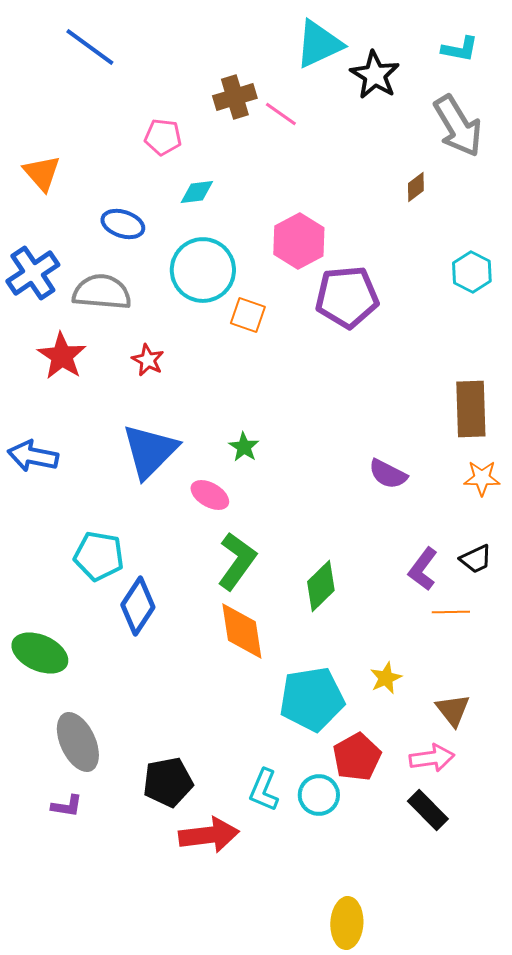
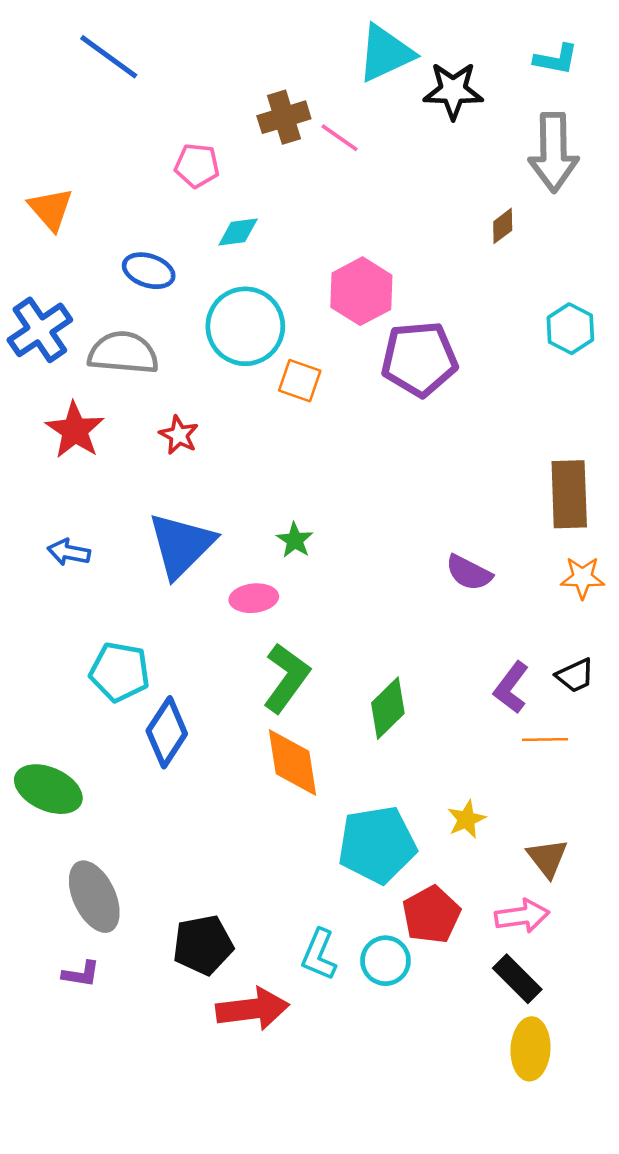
black star: (375, 75) -> (453, 91), turned -30
gray arrow: (458, 126) -> (553, 152), turned 30
blue arrow: (33, 456) -> (69, 552), moved, size x0.7
pink ellipse: (210, 495) -> (254, 598), turned -36
yellow ellipse: (347, 923) -> (530, 1049), moved

